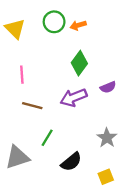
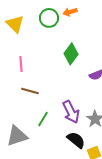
orange arrow: (78, 25) -> (70, 12), moved
purple arrow: (74, 98) -> (71, 112), moved, turned -95
black semicircle: (71, 162) -> (76, 140), moved, turned -102

